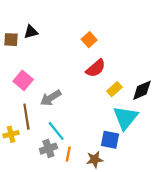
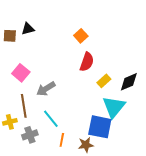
red semicircle: (96, 68) -> (87, 62), turned -30
blue square: (110, 140) -> (100, 127), size x1.4
gray cross: (48, 149) -> (30, 135), moved

